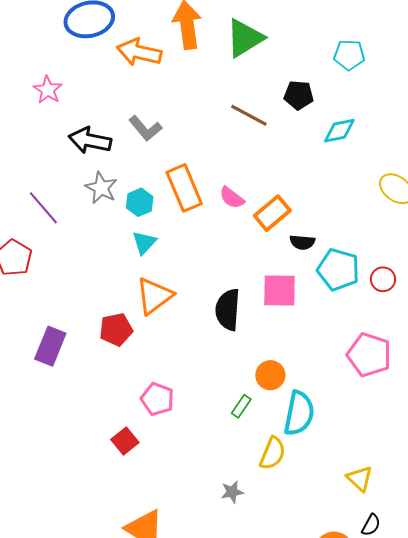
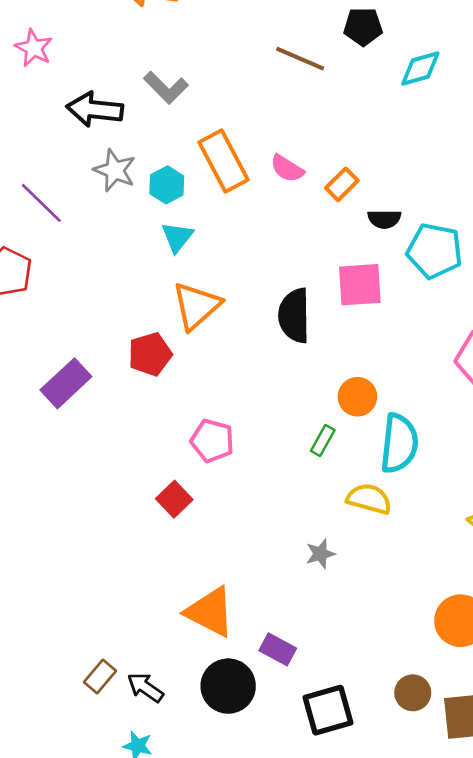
orange rectangle: (272, 213) -> (342, 184), size x0.7
purple rectangle: (50, 346) -> (66, 383), turned 30
yellow semicircle: (273, 453) -> (369, 499), turned -92

